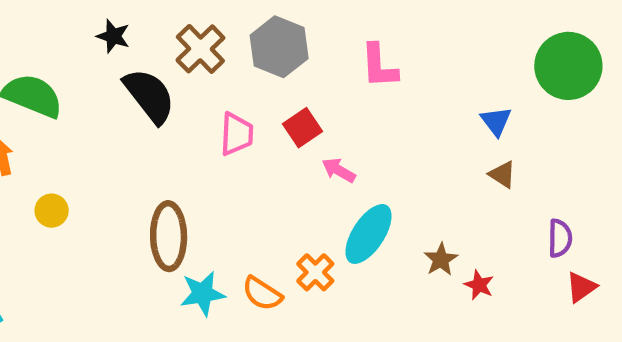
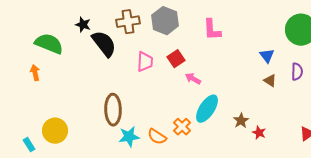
black star: (113, 36) -> (83, 25), moved
brown cross: (200, 49) -> (128, 22), turned 35
yellow circle: (52, 211) -> (55, 131), moved, size x1.6
purple semicircle: (560, 238) -> (297, 72), moved

